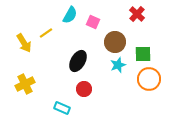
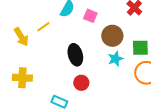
black ellipse: (78, 61) -> (75, 55), turned -45
yellow cross: (25, 84) -> (22, 78), turned 30

